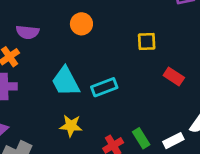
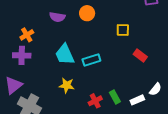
orange circle: (81, 24) -> (87, 13), moved
purple semicircle: (28, 32) -> (57, 17), moved

